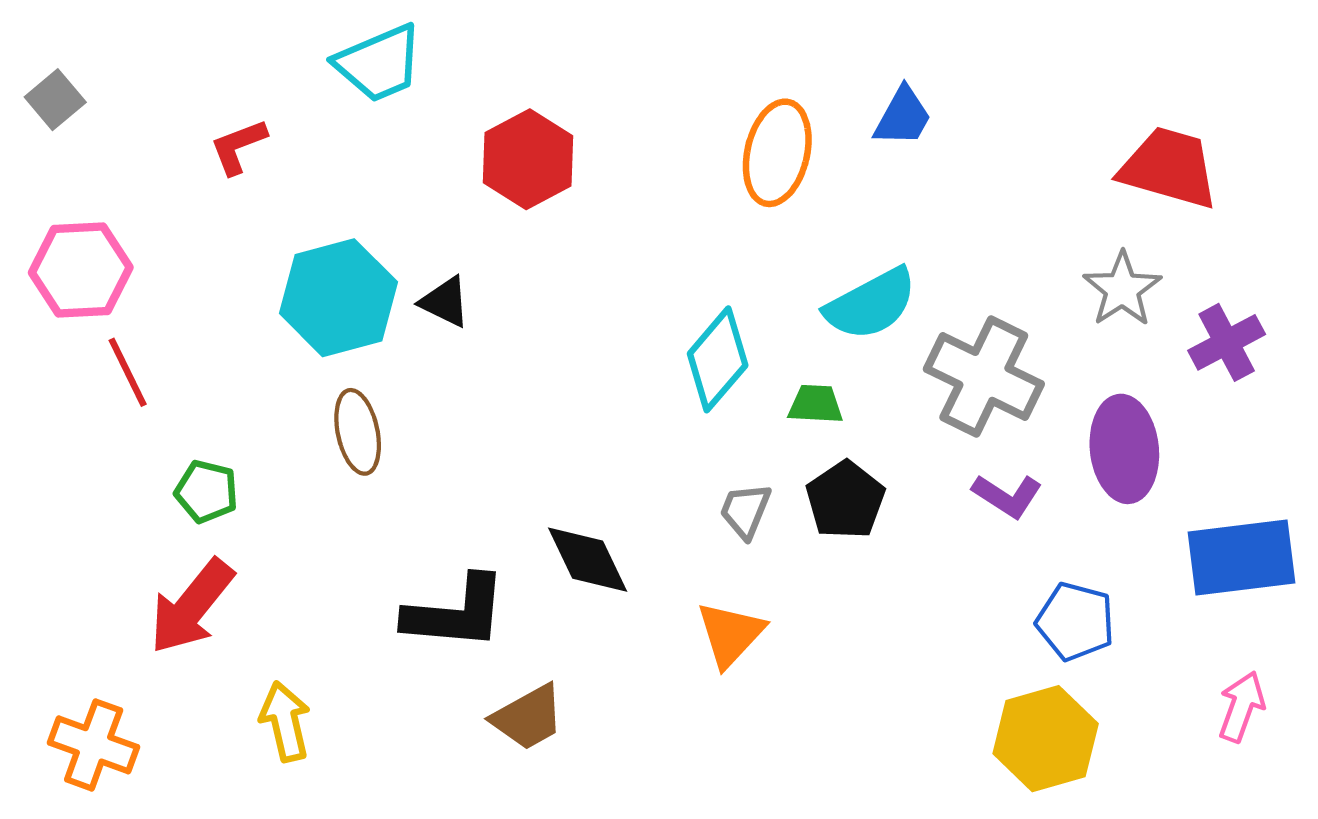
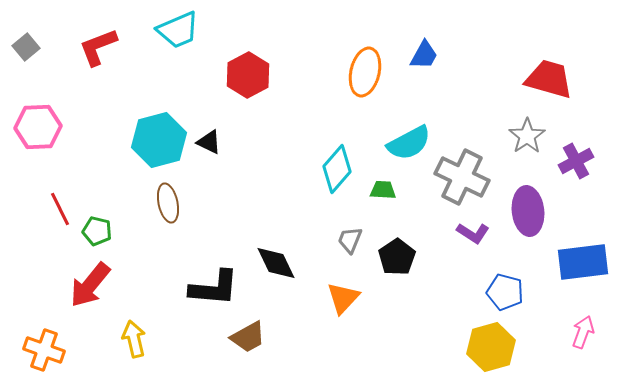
red L-shape: (238, 146) -> (98, 47), moved, size x1.4
red line: (128, 372) -> (60, 209), moved
black pentagon: (845, 500) -> (397, 257), moved

